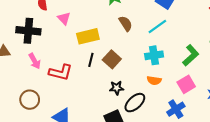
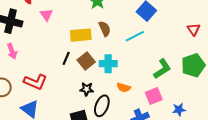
yellow rectangle: (88, 36) -> (81, 35), moved
cyan cross: (154, 55) -> (108, 64), moved
red L-shape: (61, 72) -> (35, 82), moved
black ellipse: (135, 103) -> (102, 106), turned -35

